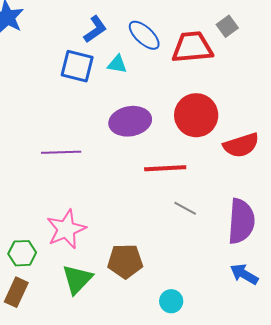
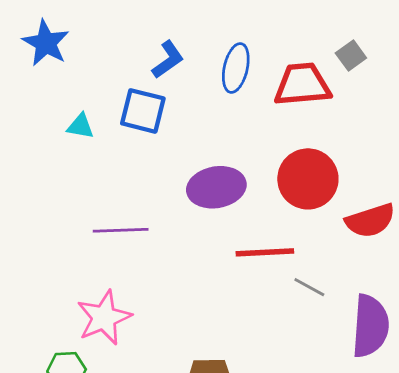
blue ellipse: (144, 35) -> (236, 68), turned 60
cyan triangle: (117, 64) -> (80, 126), moved
gray line: (185, 208) -> (309, 287), moved
pink star: (66, 229) -> (104, 318), moved

